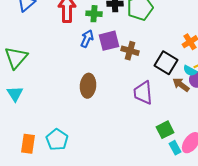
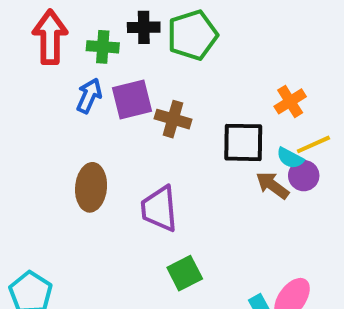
black square: (166, 63) -> (243, 142), turned -30
purple trapezoid: (143, 93) -> (159, 209), moved
green square: (165, 130) -> (185, 273), moved

